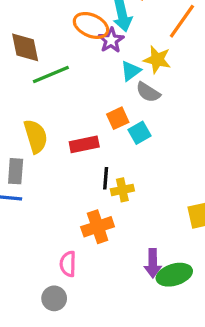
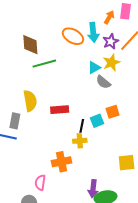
purple star: (111, 40) -> (111, 41), moved
yellow star: (157, 60) -> (111, 63), turned 30
orange square: (118, 118) -> (113, 112), moved
cyan square: (140, 133) -> (97, 121), moved
black line: (106, 178) -> (82, 126), moved

